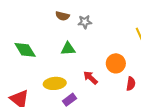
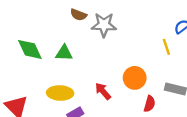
gray star: (85, 22) -> (104, 25), size x1.5
green triangle: (68, 49) -> (64, 53), moved

